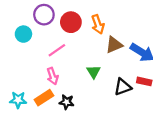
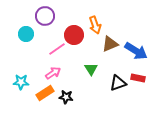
red circle: (71, 22) -> (74, 35), moved
pink arrow: (53, 76) -> (53, 73), turned -105
cyan star: (18, 100) -> (21, 82), moved

